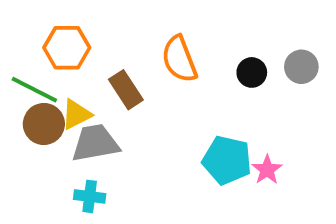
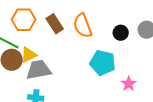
brown rectangle: (126, 90) -> (55, 24), moved
cyan pentagon: (227, 160) -> (103, 63), moved

